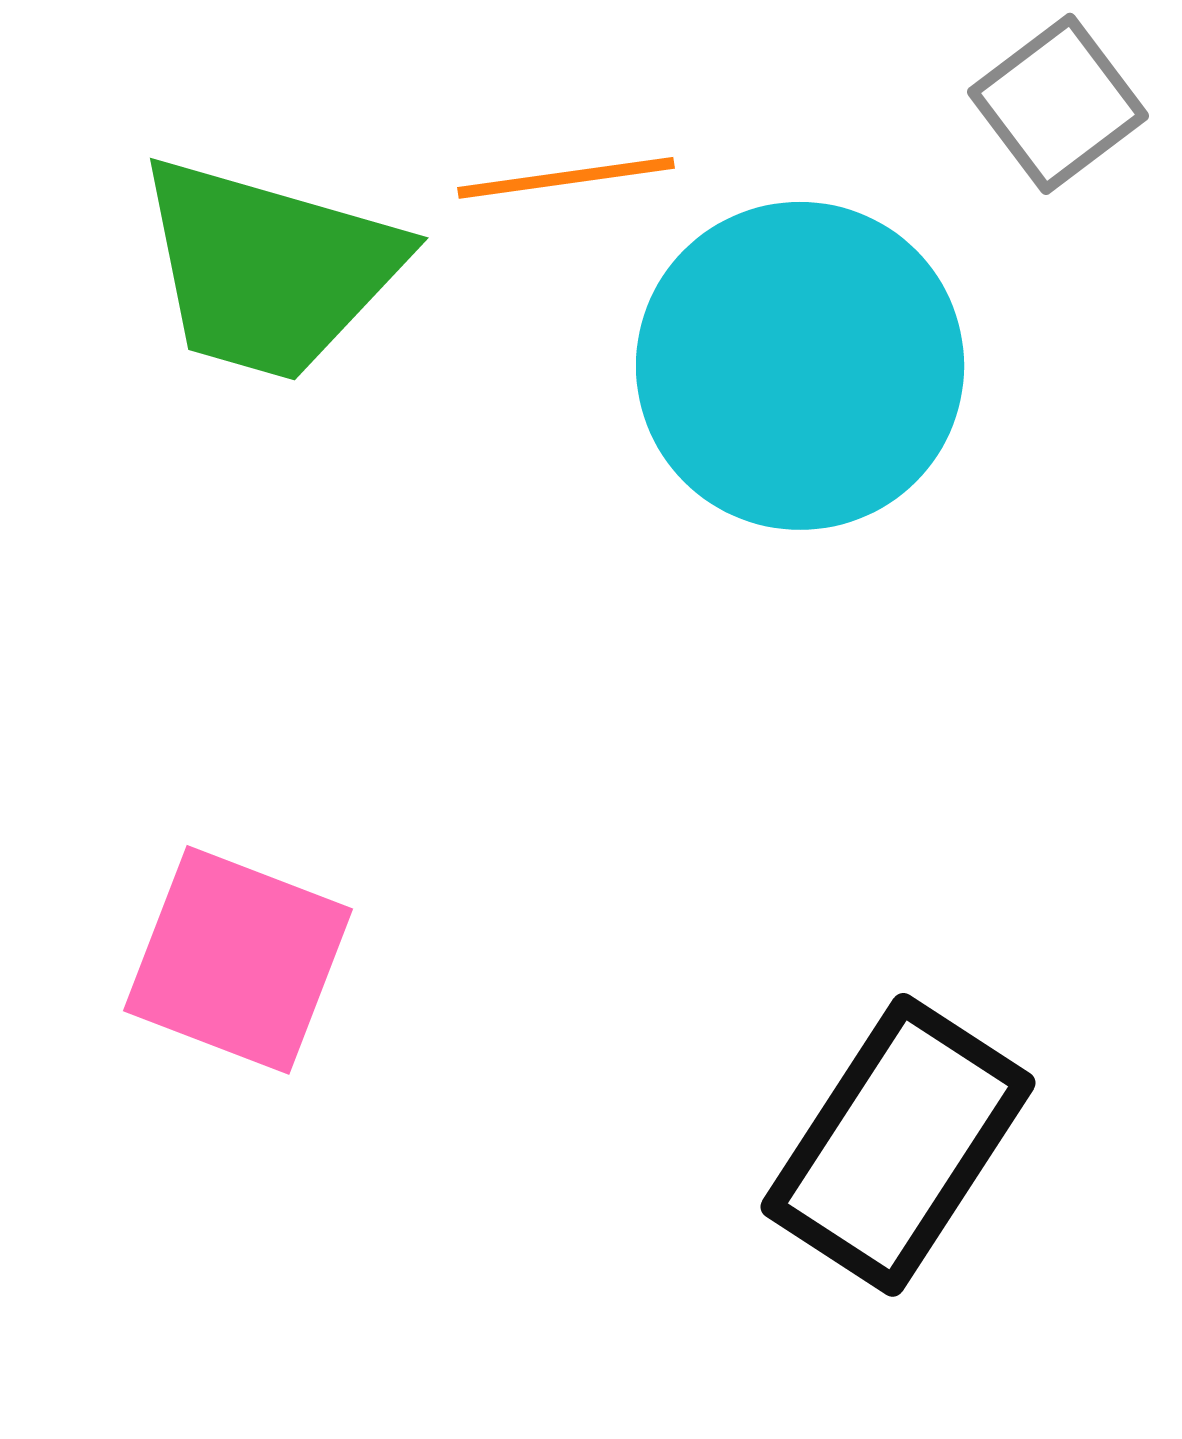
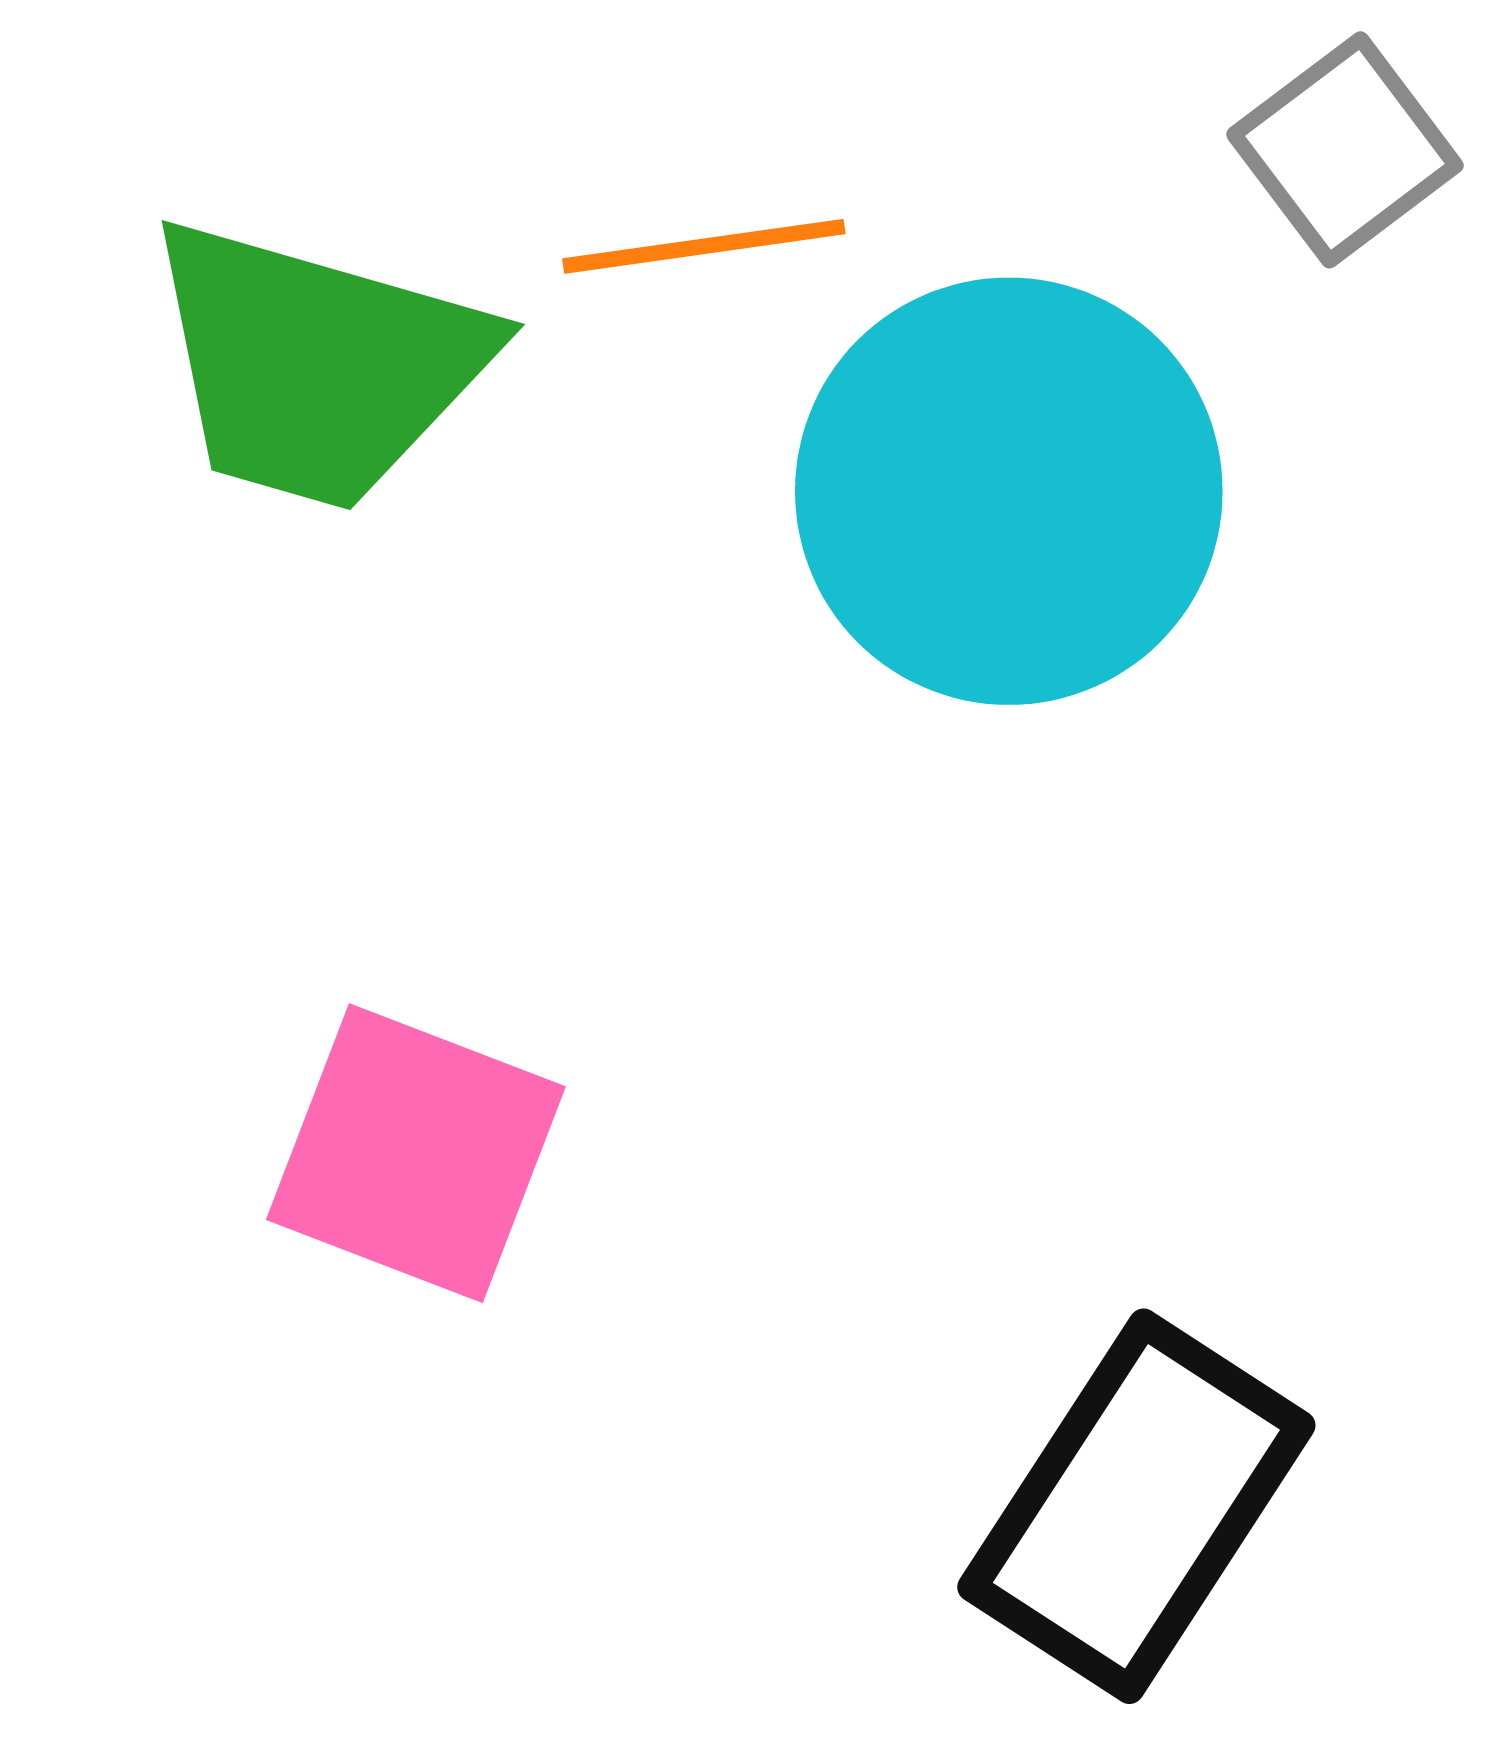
pink square: (238, 960) -> (416, 1153), moved

